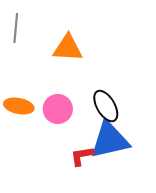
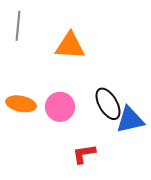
blue triangle: (110, 140) -> (130, 120), moved, size x0.7

